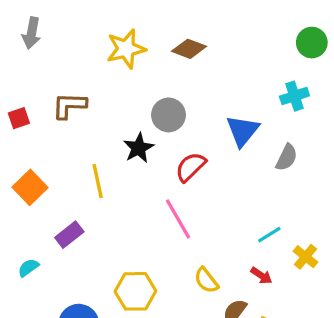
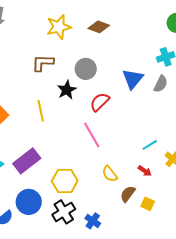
brown L-shape: (69, 106) -> (43, 63), moved
gray semicircle: (287, 157) -> (161, 84), moved
purple rectangle: (69, 235) -> (27, 161), moved, size x1.5

